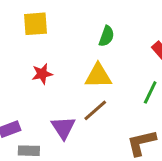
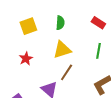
yellow square: (36, 24) -> (28, 26), moved

